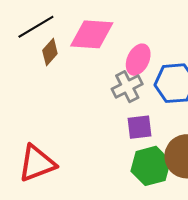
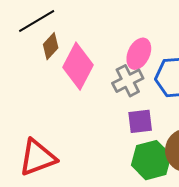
pink diamond: (92, 34) -> (78, 66), moved, turned -66

